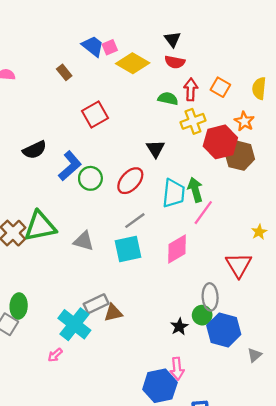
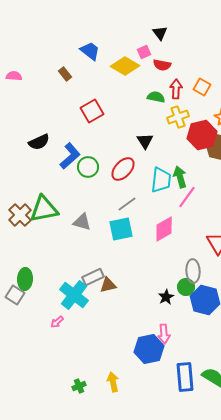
black triangle: (172, 39) -> (160, 33), moved
pink square: (110, 47) -> (144, 52), moved

